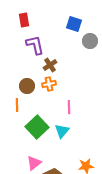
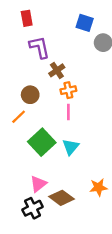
orange cross: (49, 84) -> (68, 90), moved
orange line: (17, 105) -> (19, 117), turned 48
pink line: (69, 107) -> (68, 112), moved

